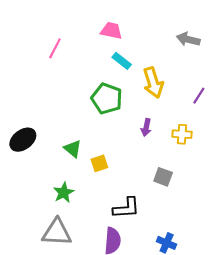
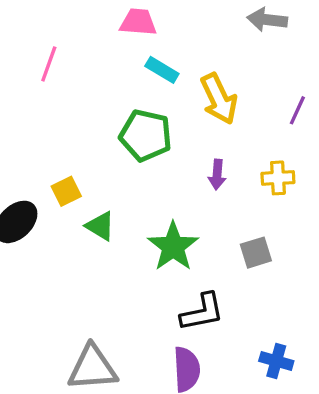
yellow square: (99, 163) -> (66, 191), moved
gray square: (163, 177) -> (256, 253), turned -30
green star: (64, 193) -> (173, 247), moved, size x1.4

